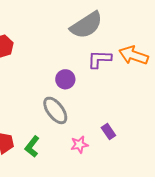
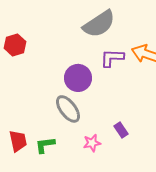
purple circle: (65, 79) -> (78, 78), size x1.4
green L-shape: (32, 147) -> (45, 145), turned 45

